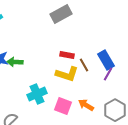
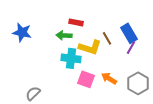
red rectangle: (67, 55) -> (76, 22), moved
green arrow: (15, 62) -> (64, 35), moved
cyan cross: (37, 94) -> (71, 58), moved, turned 30

